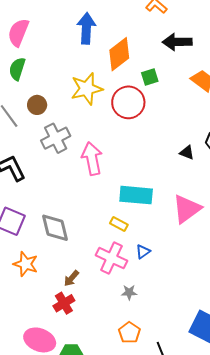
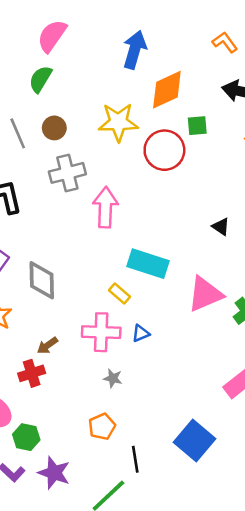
pink cross: (111, 258) -> (101, 332), turned -36

